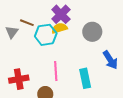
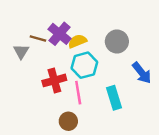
purple cross: (61, 14) -> (60, 34), moved
cyan hexagon: (46, 35) -> (84, 65), moved
red cross: (19, 79) -> (54, 80), moved

